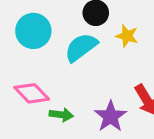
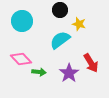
cyan semicircle: (81, 47) -> (60, 40), moved

